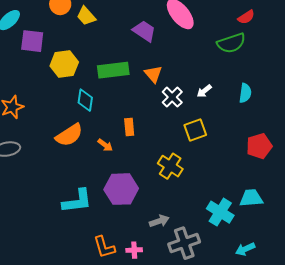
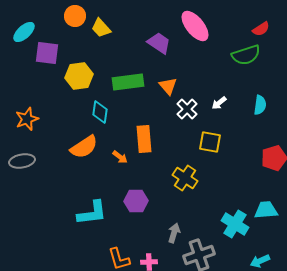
orange rectangle: (129, 127) -> (144, 139), size x1.5
yellow square: (195, 130) -> (210, 142), turned 30
purple hexagon: (121, 189) -> (136, 201), size x0.7
gray arrow: (159, 221) -> (174, 233), turned -54

